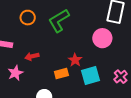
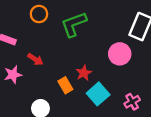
red arrow: (32, 56) -> (35, 59), turned -144
orange rectangle: (61, 73) -> (65, 85), turned 64
cyan square: (91, 76) -> (98, 94), turned -36

